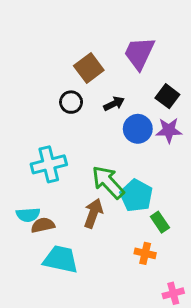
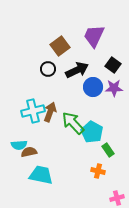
black arrow: (114, 104) -> (77, 70), size x1.6
brown arrow: (93, 213) -> (50, 112), moved

